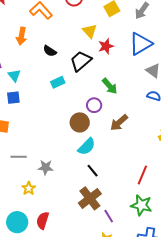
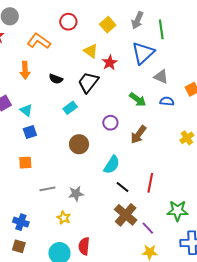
green arrow: (110, 86) -> (138, 100), moved
brown circle: (80, 122) -> (79, 144), moved
red line: (142, 175) -> (150, 183), moved

